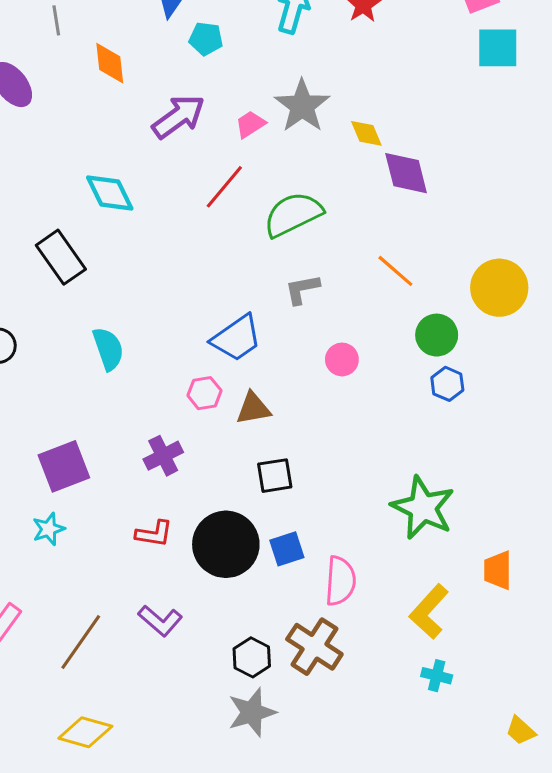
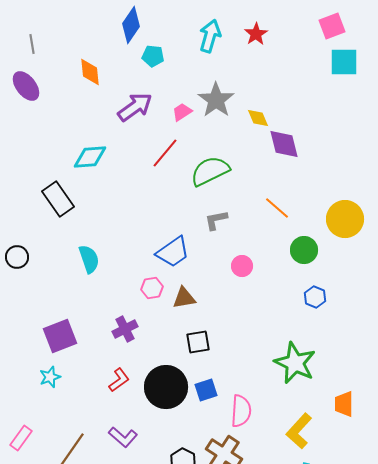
gray line: (56, 20) -> (32, 44), moved
cyan diamond: (110, 193) -> (90, 157), turned -68
blue hexagon: (447, 384) -> (315, 297), moved
red L-shape: (154, 534) -> (119, 380), turned -45

